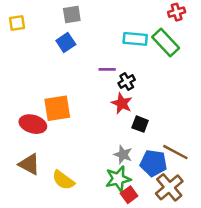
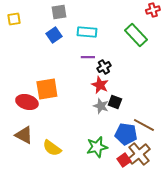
red cross: (177, 12) -> (153, 10), moved
cyan rectangle: (135, 39) -> (87, 32), moved
gray star: (123, 155) -> (101, 106), moved
red square: (129, 195) -> (124, 160), moved

